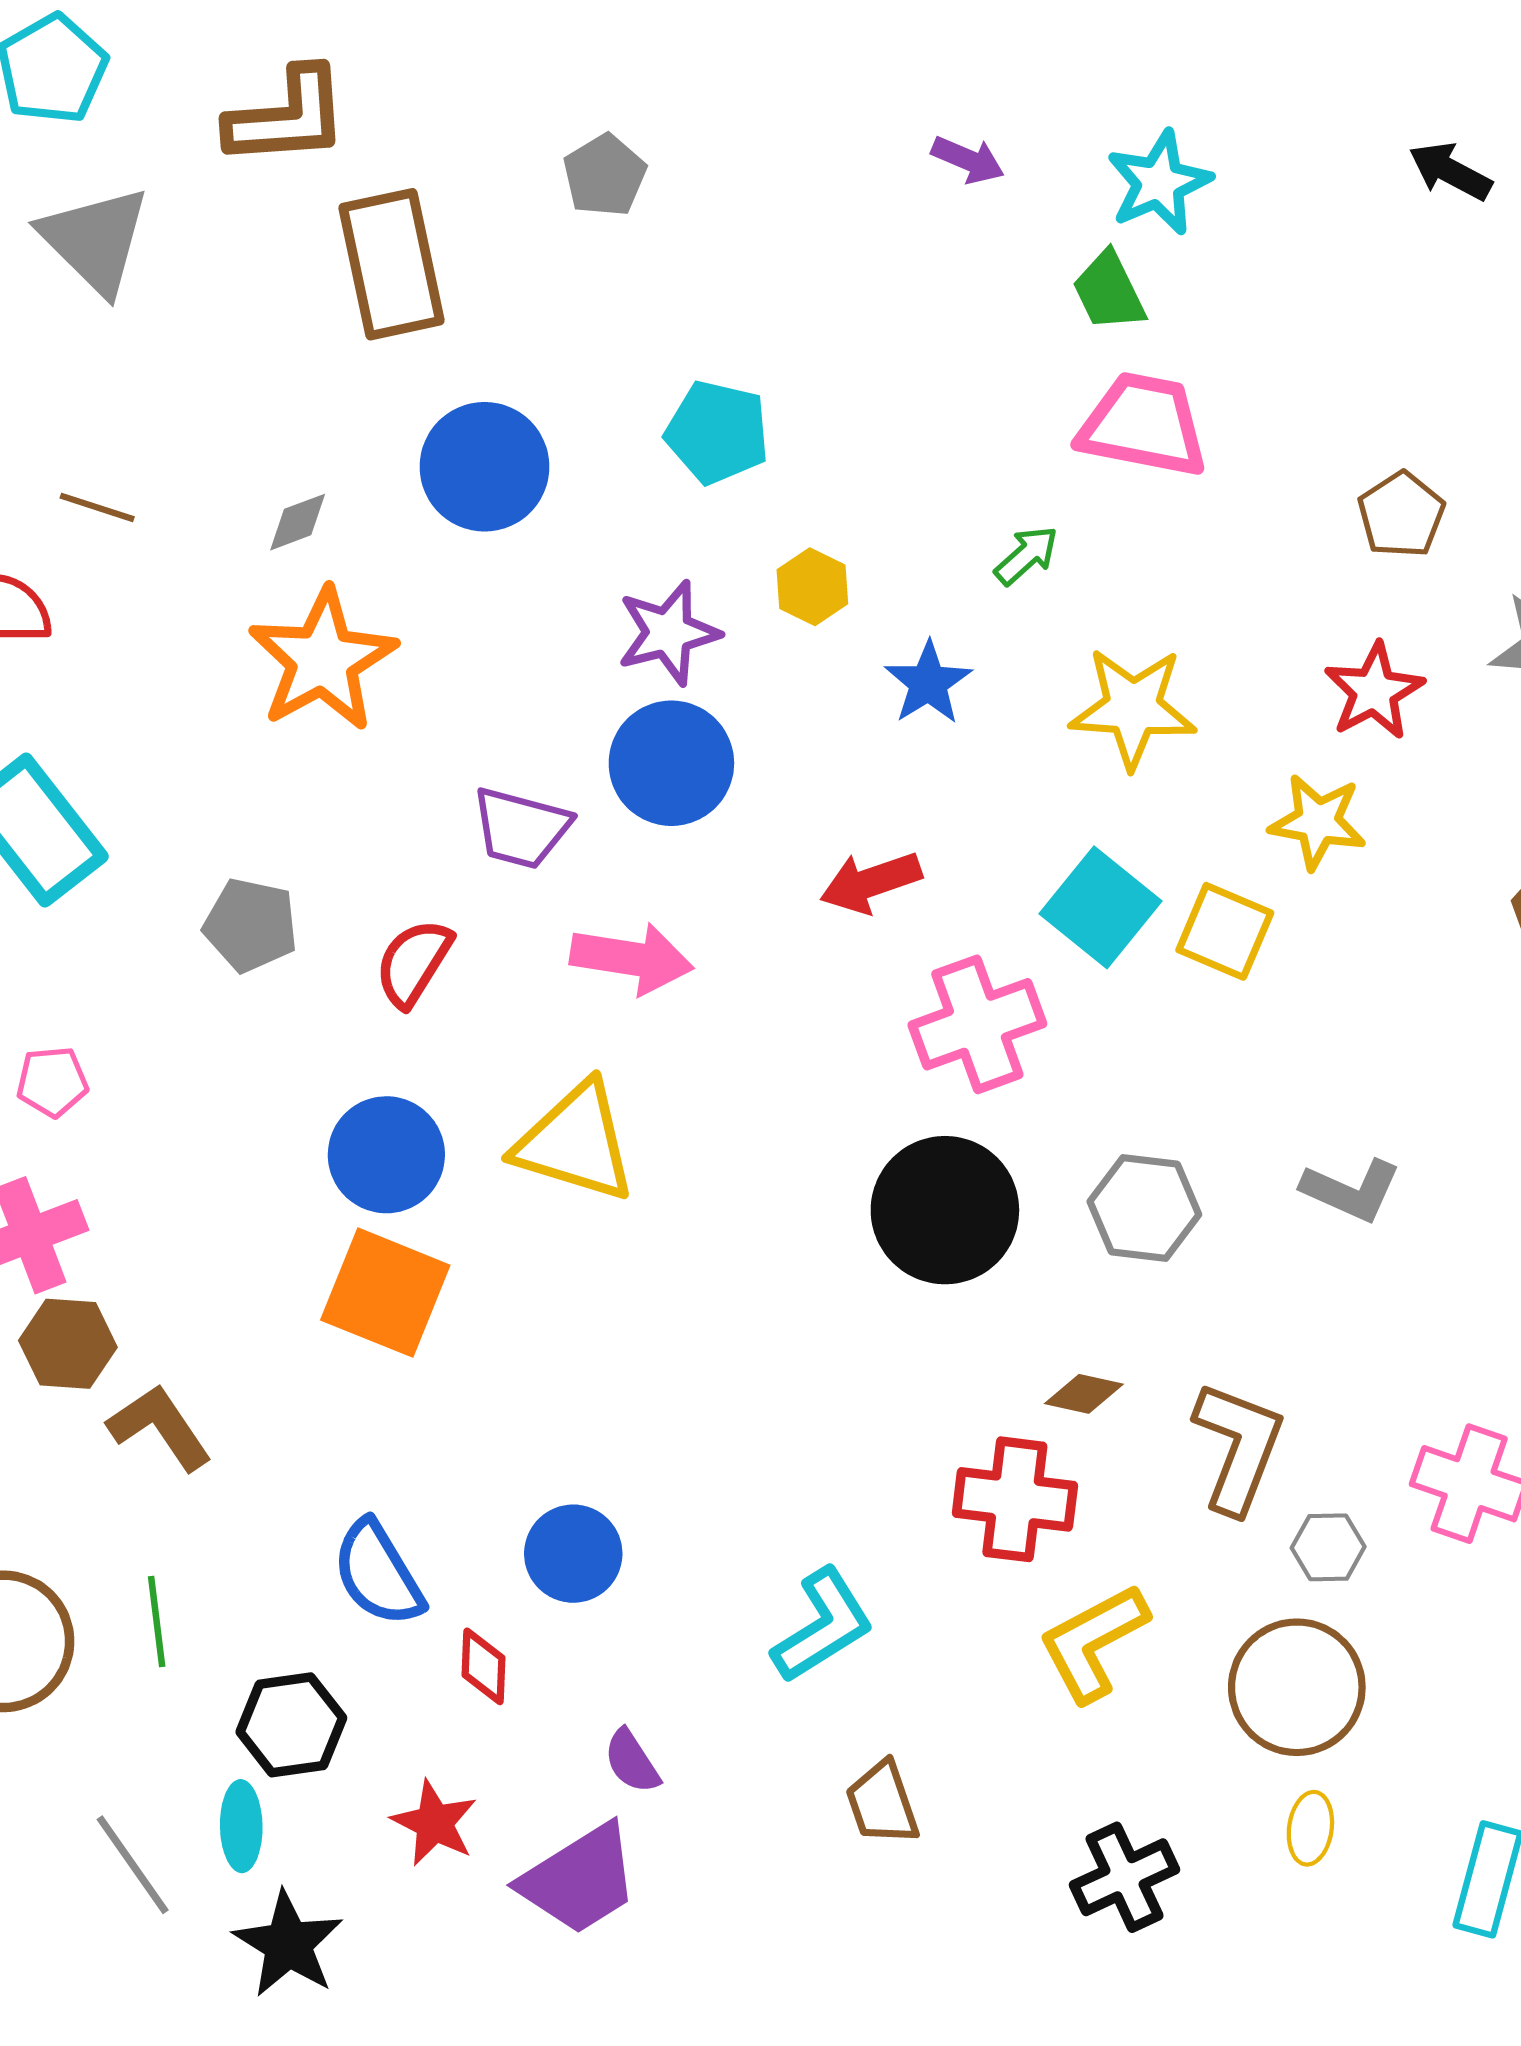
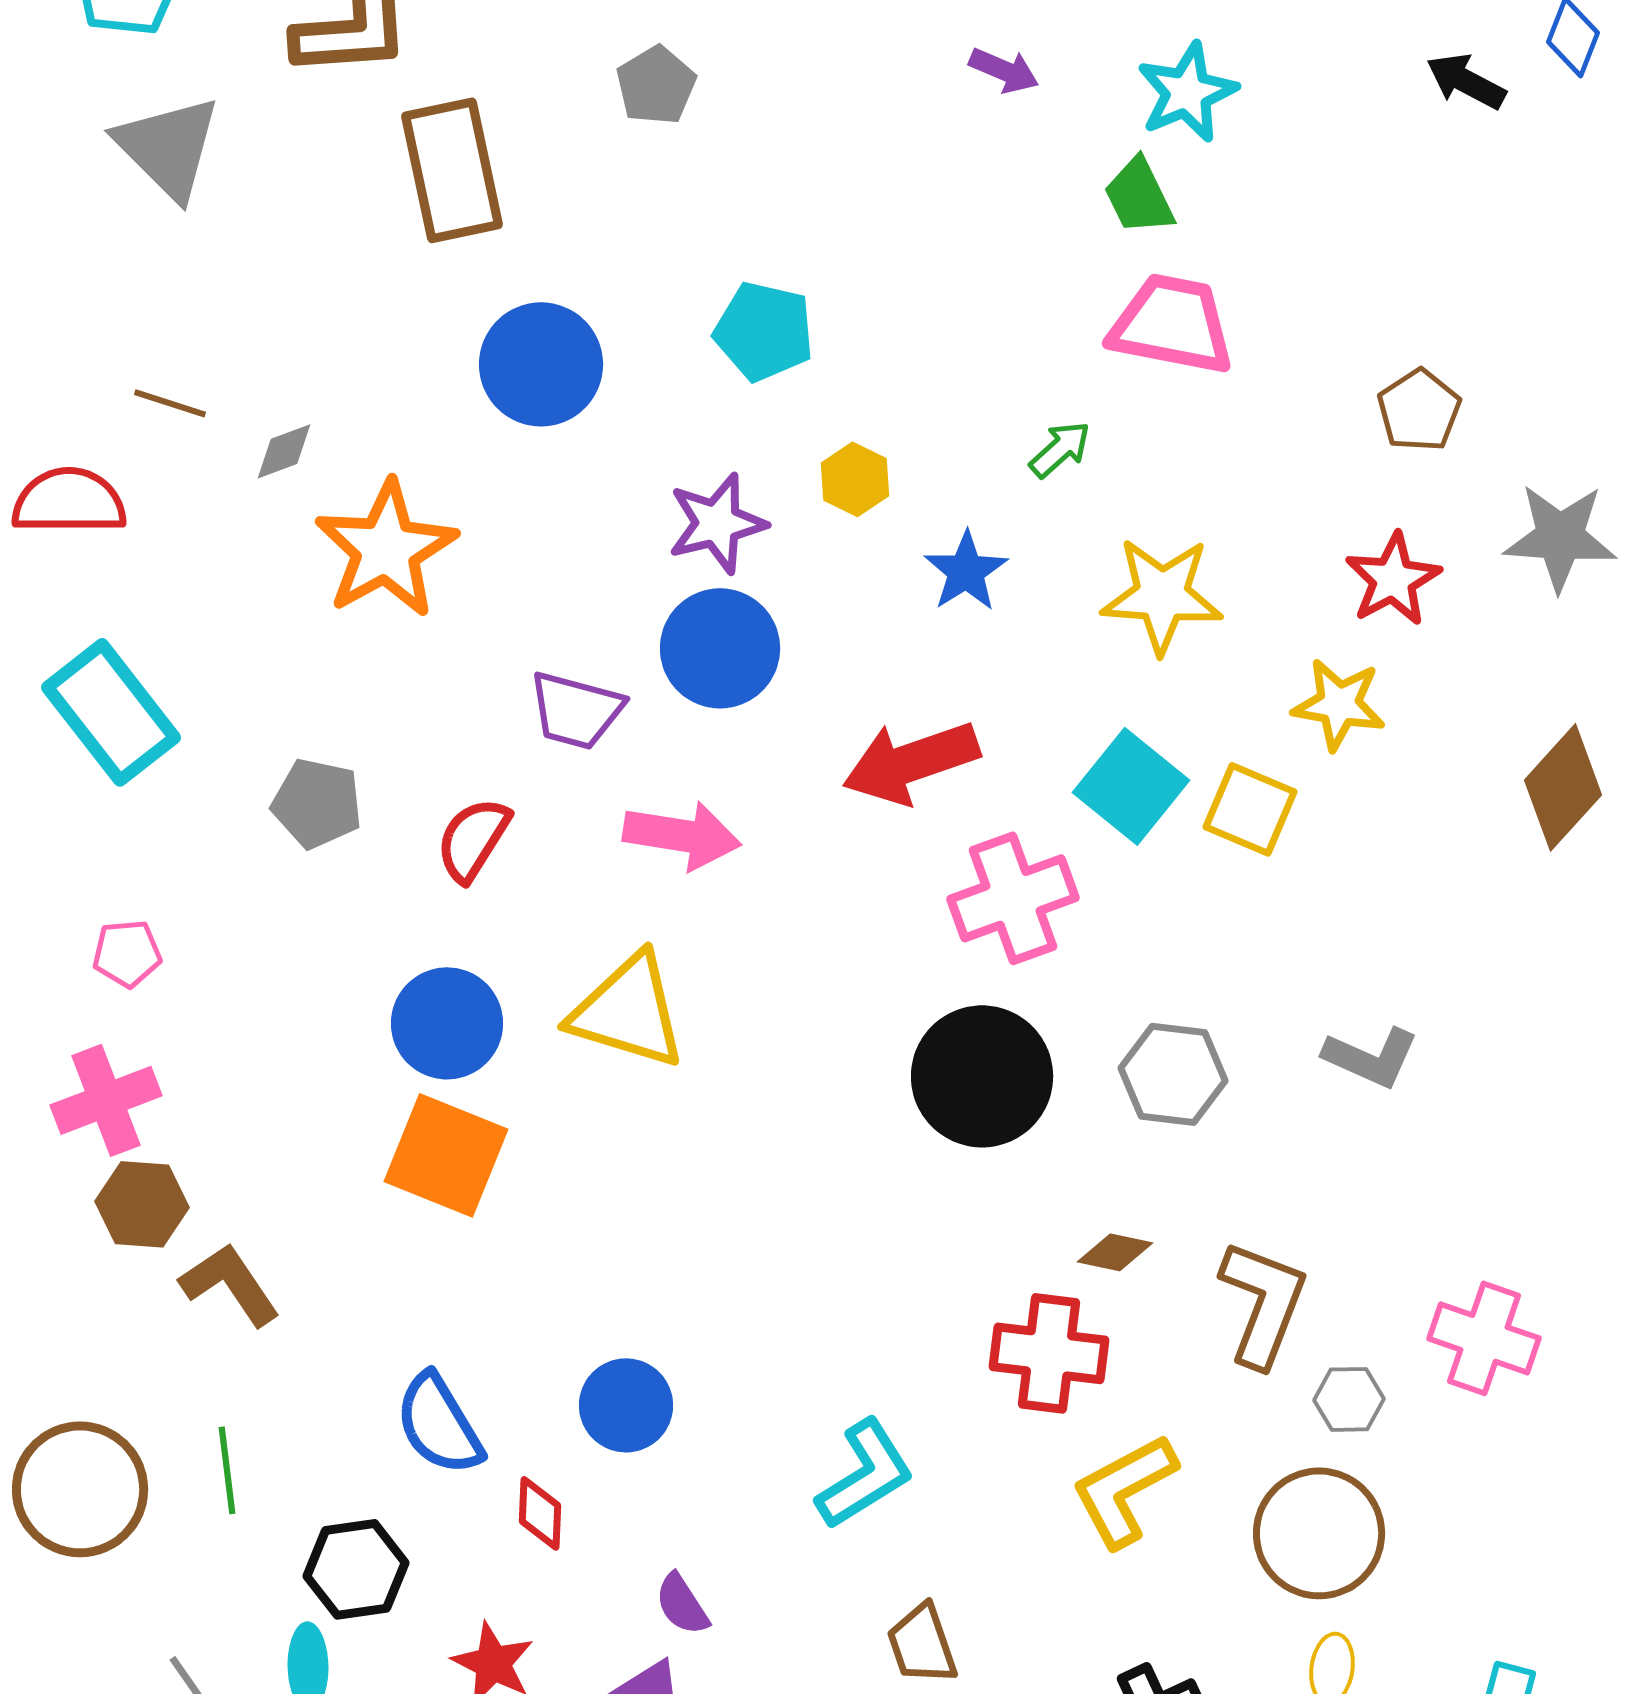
gray diamond: (298, 522) -> (284, 451), moved
red arrow: (871, 882) -> (911, 762), size x1.4

